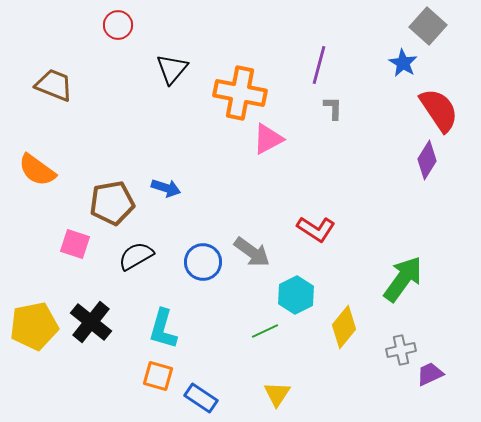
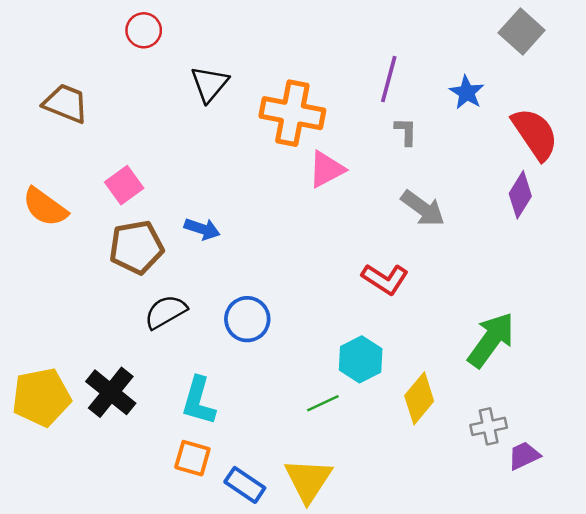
blue star: (403, 63) -> (467, 92), moved
pink square: (75, 244) -> (124, 185), moved, turned 36
gray arrow: (252, 252) -> (423, 208), moved
yellow triangle: (277, 394) -> (308, 480), moved, size x1.5

